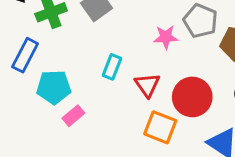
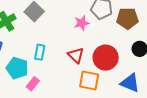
cyan rectangle: (112, 67) -> (40, 52), moved
cyan pentagon: (54, 87) -> (17, 68), turned 30

